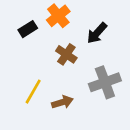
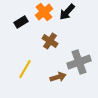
black arrow: (97, 33) -> (67, 12), moved
brown arrow: (62, 102) -> (58, 77), moved

